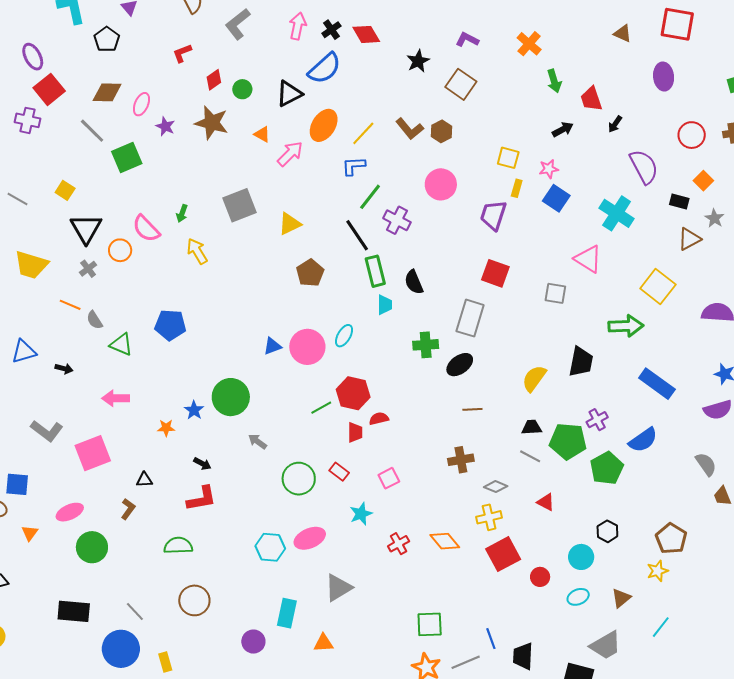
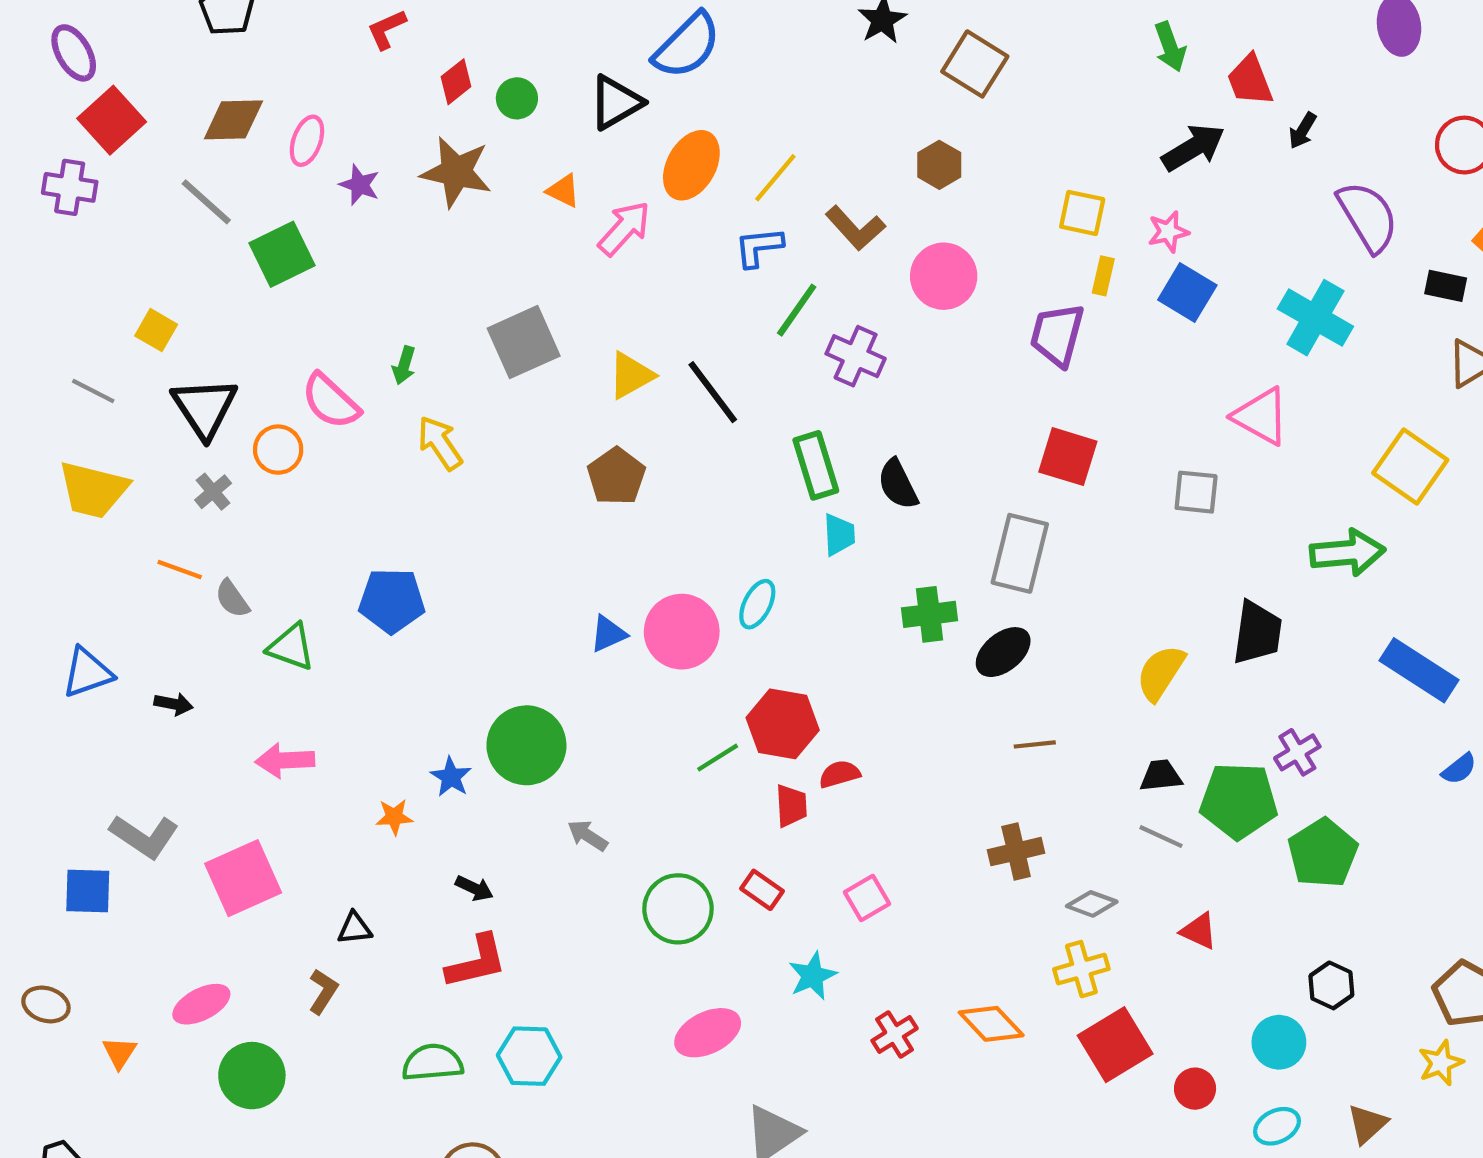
brown L-shape: (410, 129) -> (855, 228), moved
black arrow: (563, 130) -> (1193, 148), size x1.4
gray line: (18, 199) -> (93, 391), moved
black line: (357, 235) -> (713, 392), moved
brown pentagon: (310, 273) -> (616, 476), moved
blue semicircle: (643, 440) -> (1459, 769), moved, size x0.6
blue square: (17, 484) -> (88, 891), moved
cyan hexagon: (270, 547) -> (529, 1056), moved

